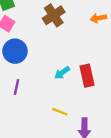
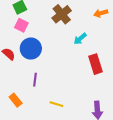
cyan arrow: (62, 73) -> (80, 39), moved
yellow line: (60, 112) -> (56, 104), moved

